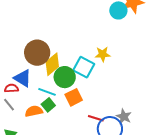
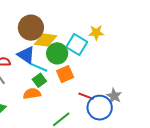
yellow diamond: (52, 64) -> (46, 40), turned 45
blue triangle: (23, 78) -> (26, 55), moved
orange semicircle: (34, 111) -> (32, 94), moved

